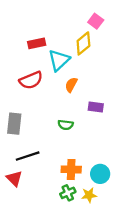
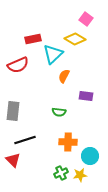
yellow diamond: (83, 43) -> (75, 39), turned 70
red semicircle: (31, 80) -> (18, 65), moved
orange cross: (71, 169) -> (68, 142), moved

